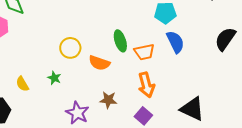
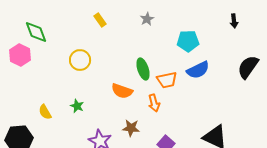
blue semicircle: (175, 42) -> (198, 70), turned 90
yellow circle: (70, 48) -> (80, 60), moved
orange arrow: (146, 85) -> (154, 103), moved, size x0.7

